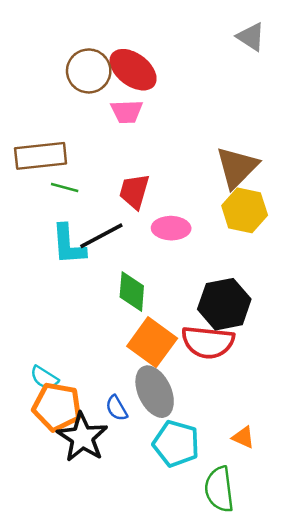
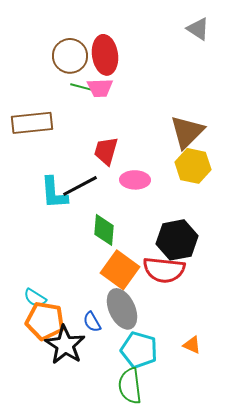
red ellipse: (133, 70) -> (105, 55), turned 45
green line: (65, 188) -> (81, 87), moved
green semicircle: (219, 489) -> (130, 386), moved

